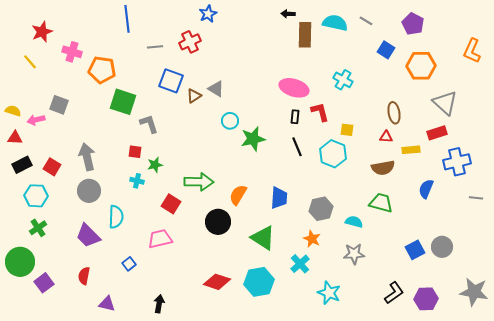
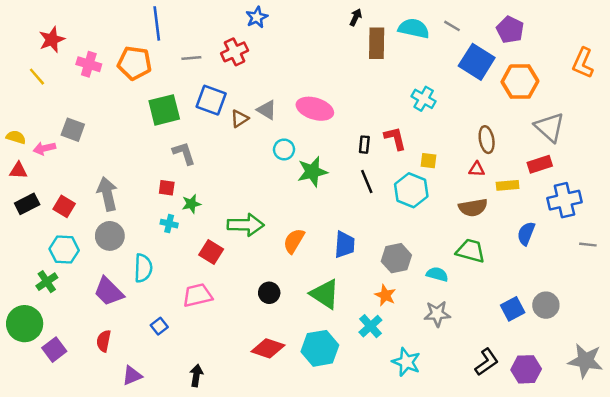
black arrow: (288, 14) -> (356, 17), turned 112
blue square: (386, 50) -> (477, 62), size x1.6
orange pentagon: (102, 70) -> (135, 63), moved
pink ellipse: (294, 88) -> (315, 109), moved
green square: (123, 102) -> (164, 110), moved, turned -32
cyan hexagon: (36, 196) -> (64, 250), moved
black circle: (218, 222) -> (269, 293), moved, size x0.7
purple triangle: (107, 304) -> (132, 376), turned -36

